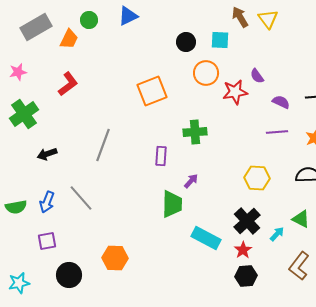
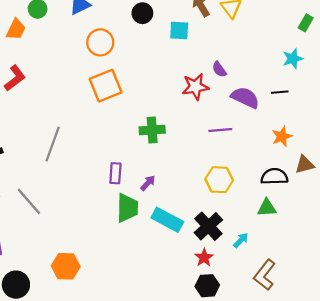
black circle: (186, 42) -> (142, 13), moved
orange circle: (206, 73) -> (100, 42), moved
purple semicircle: (281, 102) -> (245, 98), size x1.5
purple line: (277, 132) -> (220, 130), moved
purple rectangle: (161, 156) -> (115, 173), moved
green triangle: (301, 219) -> (267, 208), moved, turned -30
cyan rectangle: (206, 238) -> (167, 220), moved

